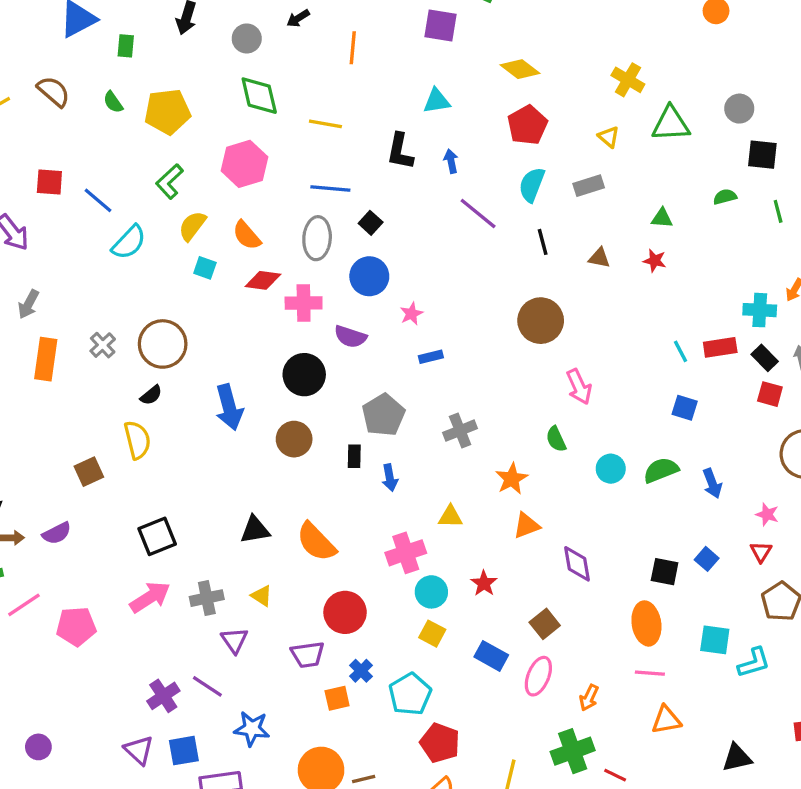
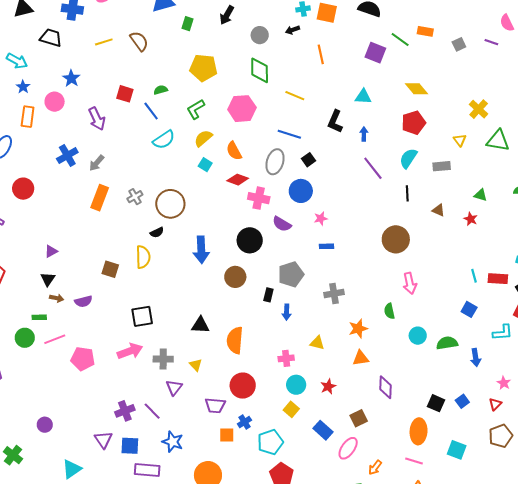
orange line: (353, 48) -> (321, 54), turned -30
green semicircle: (113, 102) -> (161, 90), moved, turned 96
brown square: (89, 472) -> (110, 269), turned 30
orange semicircle: (316, 542) -> (235, 340), turned 36
pink cross: (406, 553) -> (286, 358), size x0.7
cyan L-shape: (754, 663) -> (503, 332), moved

